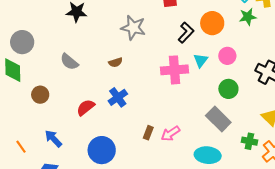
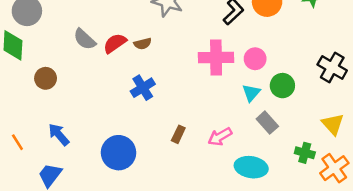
pink circle: (227, 56) -> (255, 59), moved
cyan triangle: (201, 60) -> (251, 93), moved
red semicircle: (86, 107) -> (115, 43), moved
gray rectangle: (218, 119) -> (267, 123), size x0.7
pink arrow: (170, 134) -> (220, 137), moved

